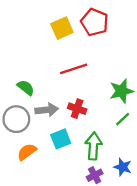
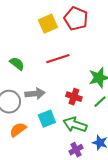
green semicircle: (26, 88) -> (17, 64), moved
red cross: (77, 109) -> (74, 97), moved
green arrow: (93, 146) -> (75, 125), turned -75

